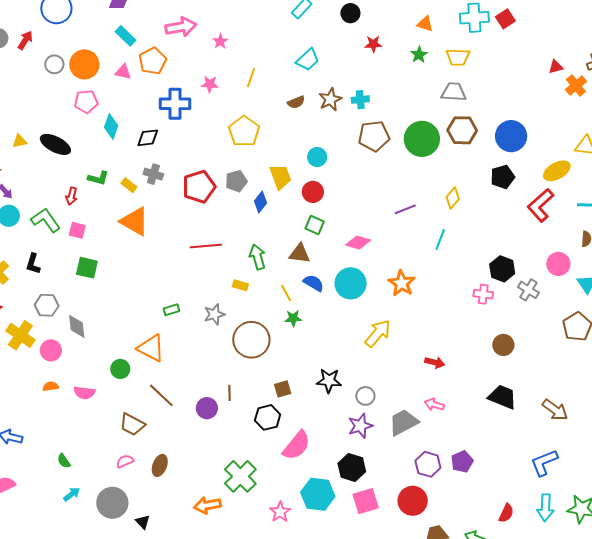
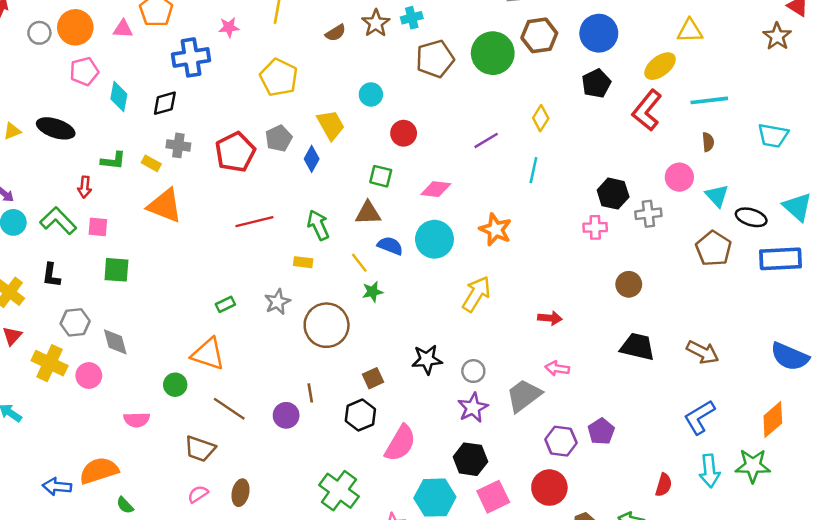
red circle: (313, 192) -> (404, 133), moved
gray cross: (528, 290) -> (648, 214), turned -30
orange semicircle: (51, 386) -> (99, 471), moved, size x2.0

